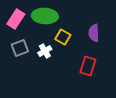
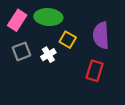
purple semicircle: (94, 33) -> (101, 35), size x1.4

